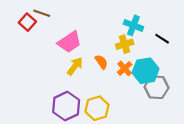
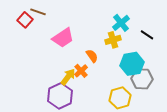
cyan cross: (133, 25) -> (121, 23), turned 30
yellow arrow: (75, 66) -> (68, 77), moved
orange cross: (125, 68) -> (81, 71), moved
yellow hexagon: (97, 108) -> (120, 98), moved

